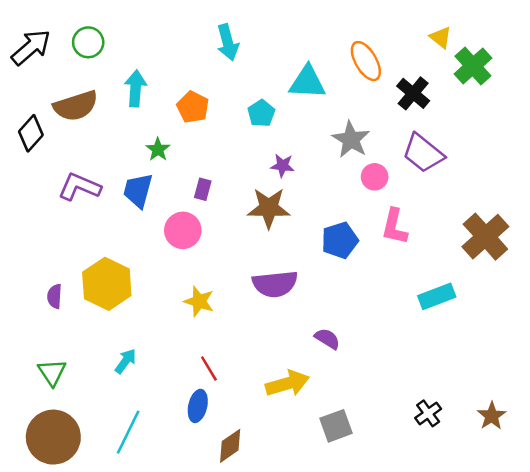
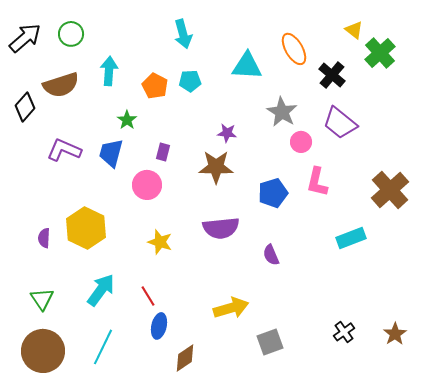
cyan pentagon: (261, 113) -> (190, 81), moved, turned 30
purple semicircle: (327, 339) -> (271, 255), moved, turned -145
cyan arrow: (126, 361) -> (101, 290), size x1.6
red line: (209, 369) -> (148, 296), moved

